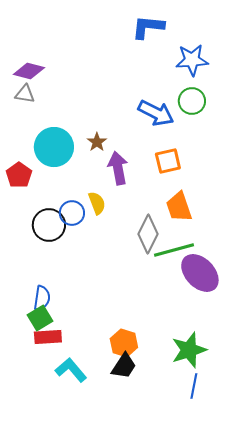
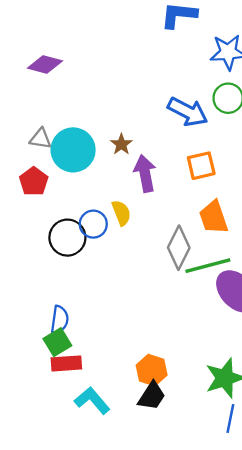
gray triangle: (25, 94) -> (40, 139), moved

